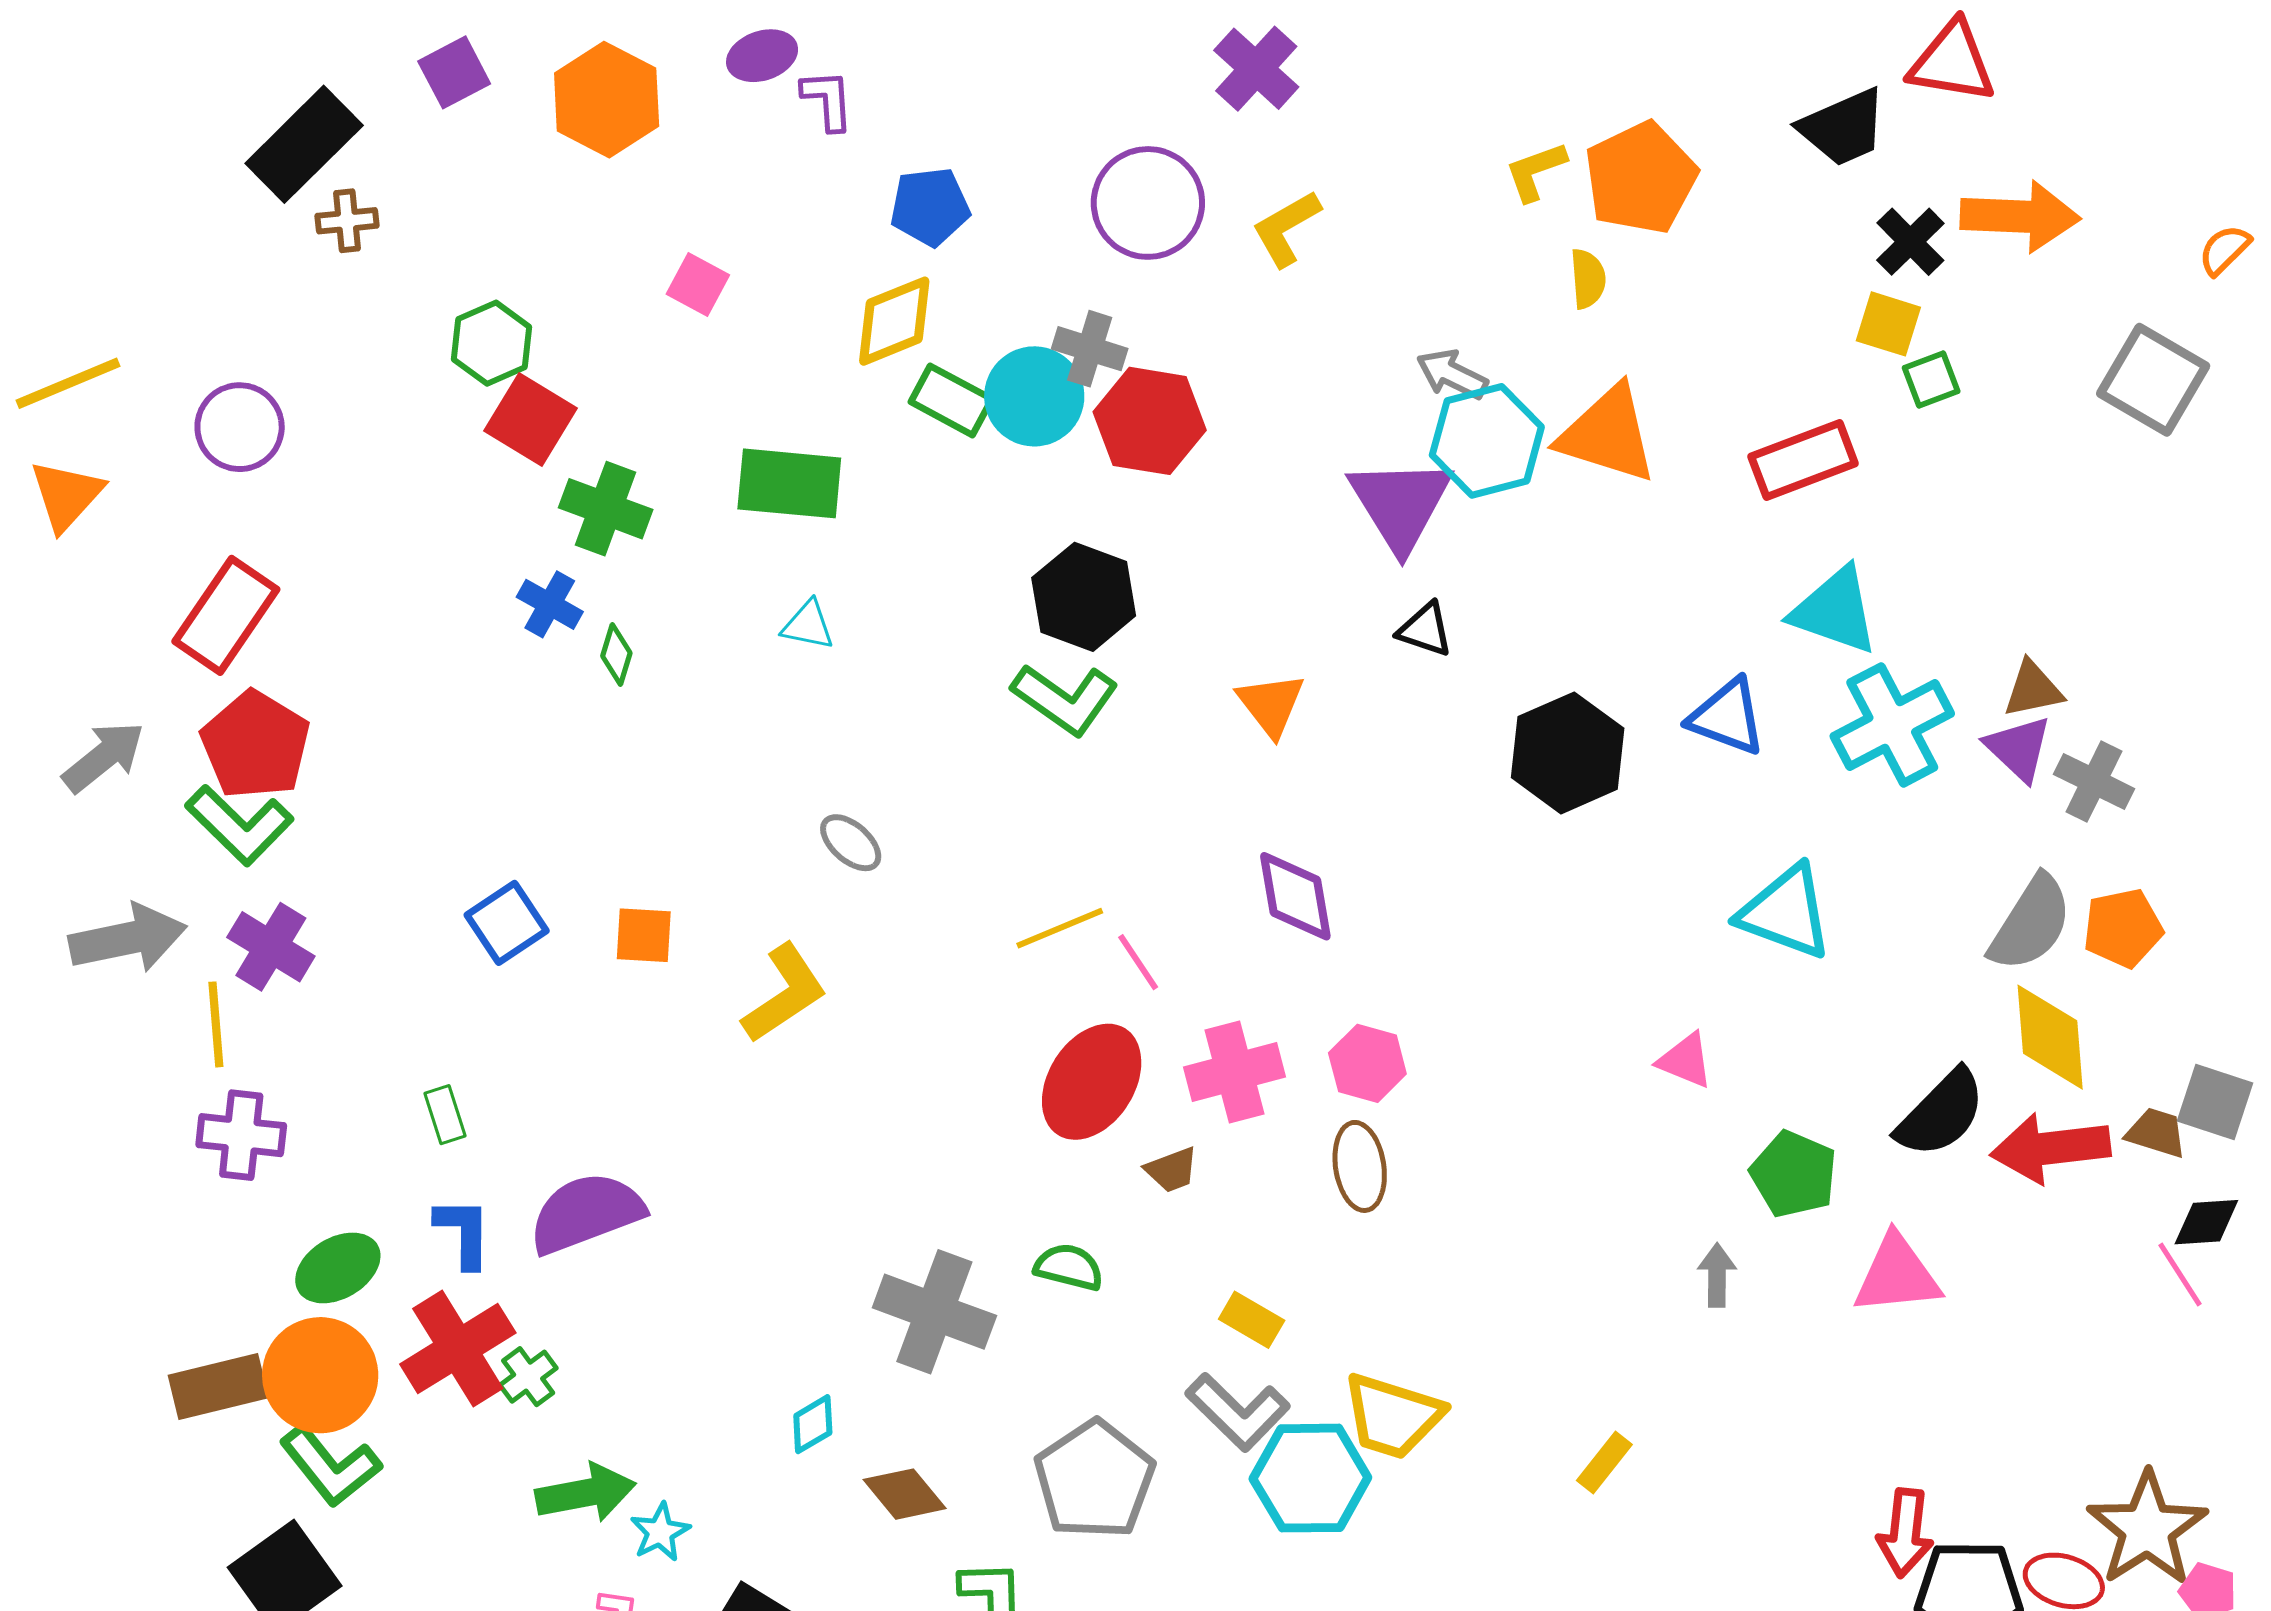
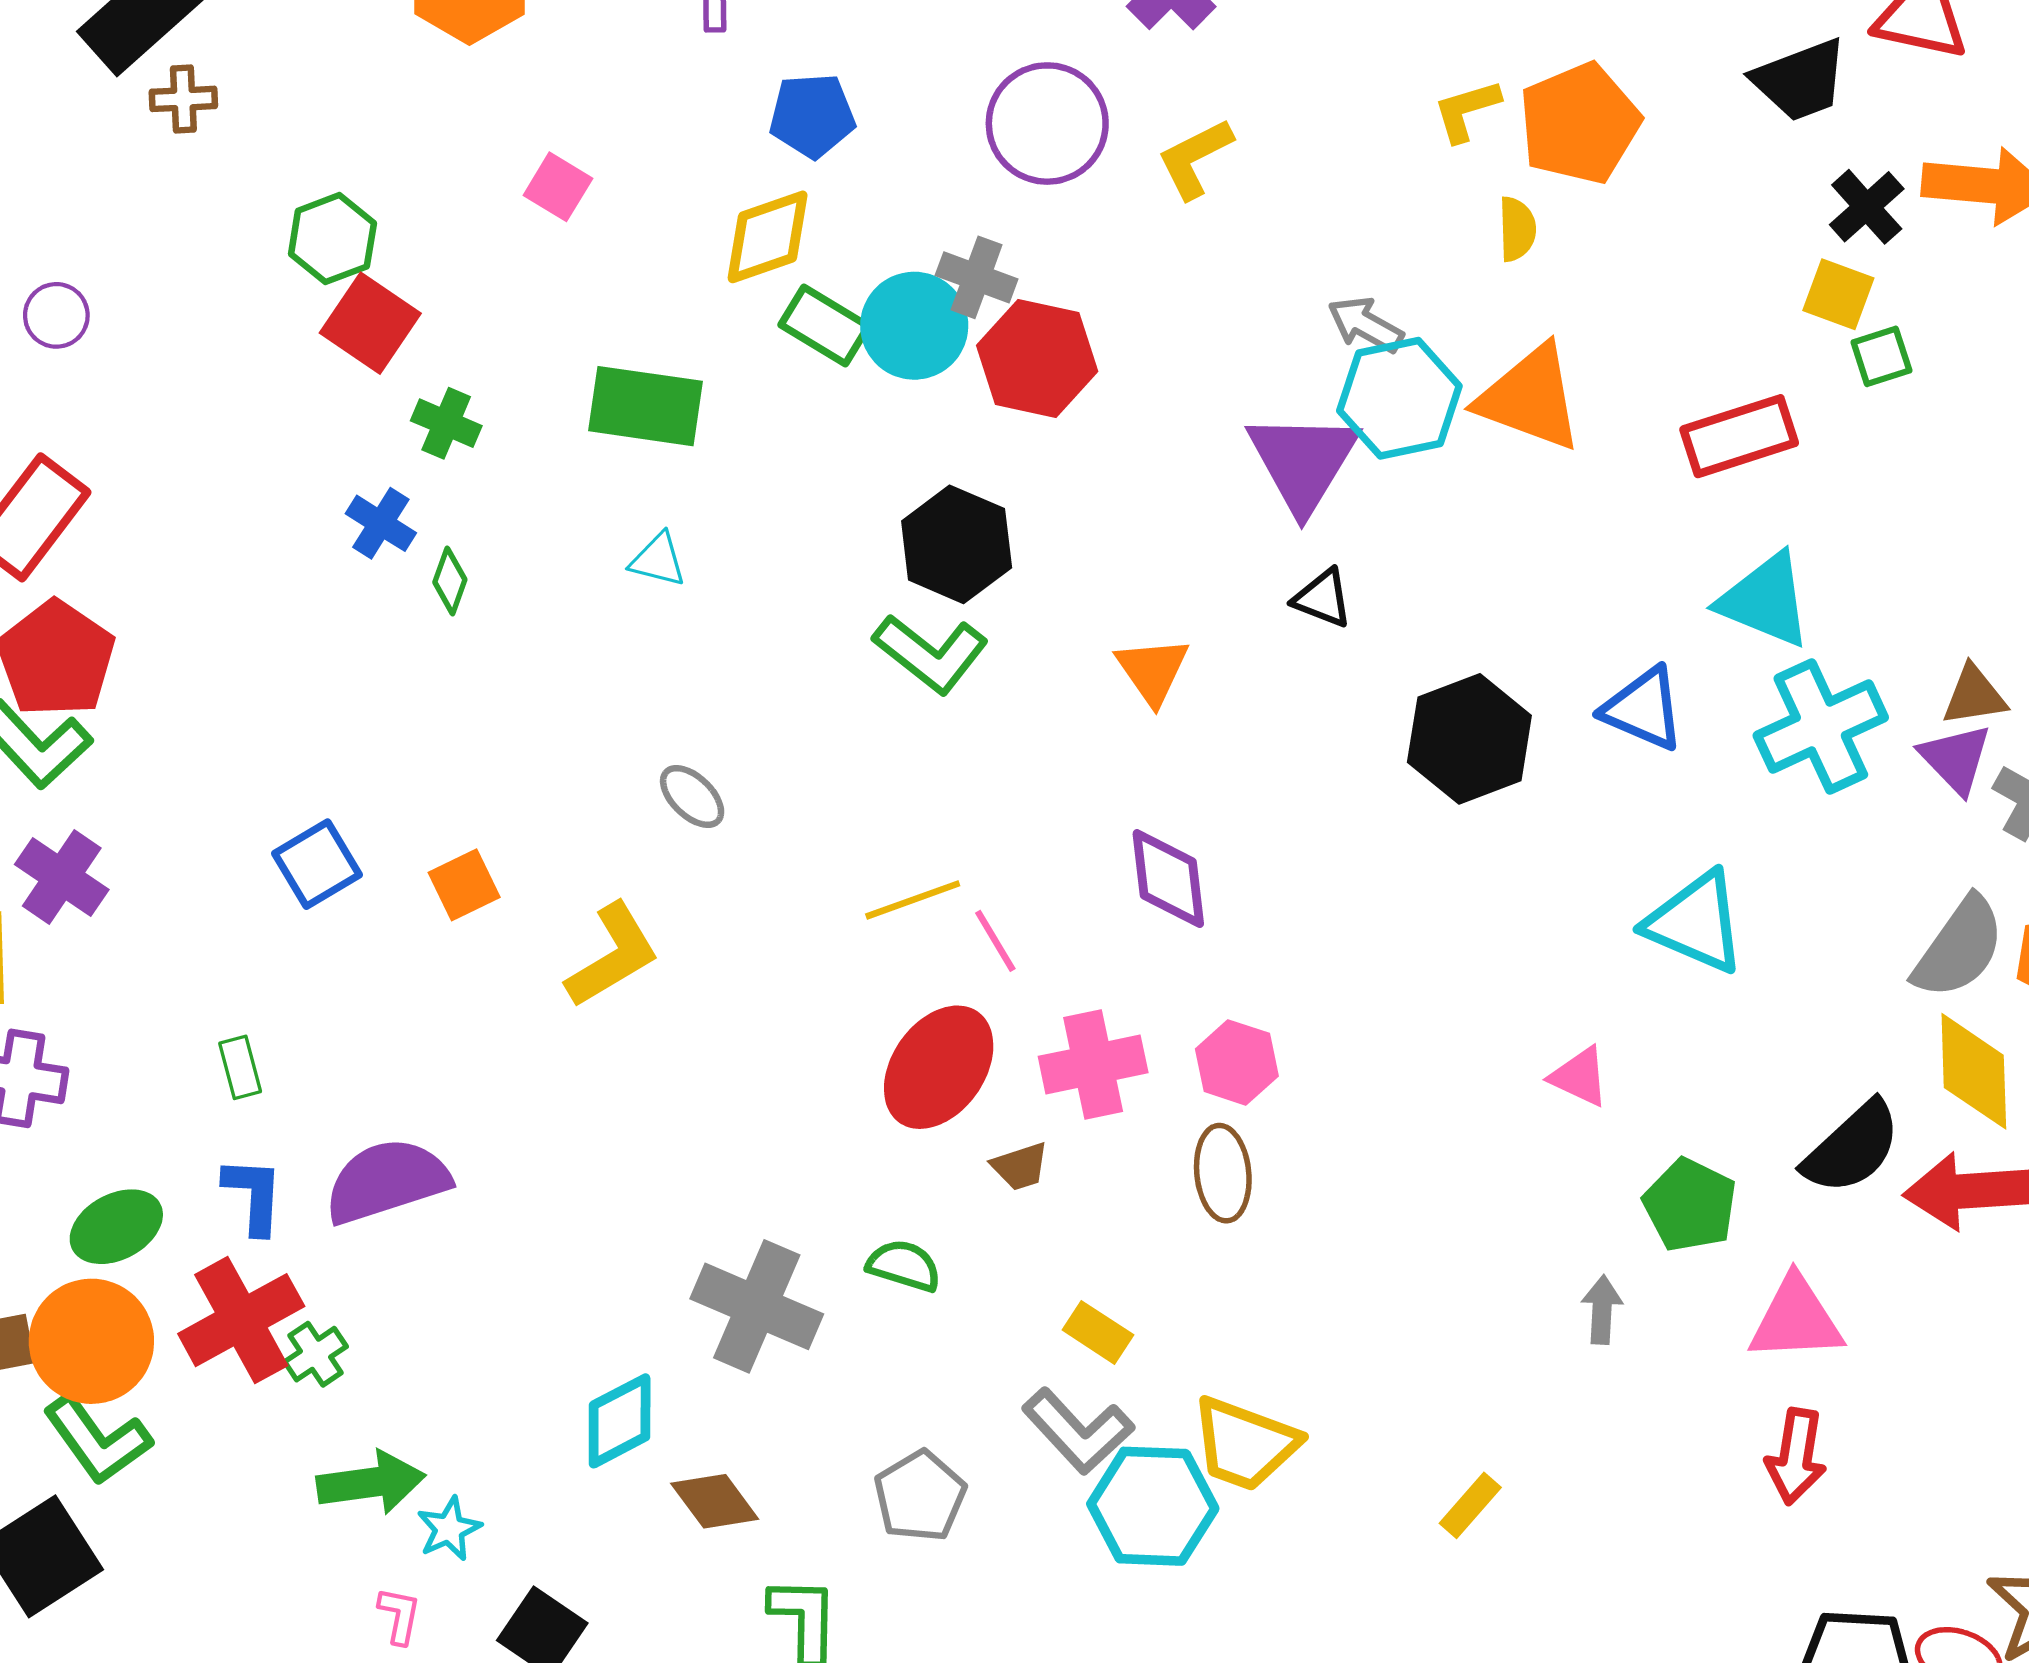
purple circle: (240, 427) -> (56, 315), size x0.7
green cross: (606, 509) -> (446, 423), size x0.7
orange square: (644, 935) -> (464, 885), turned -32
cyan diamond: (813, 1424) -> (620, 1421), size x1.5
gray pentagon: (1094, 1480) -> (920, 1496), size x0.7
red arrow: (1905, 1533) -> (1796, 1456), moved

